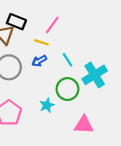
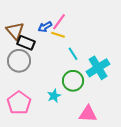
black rectangle: (16, 22) -> (26, 43), moved
yellow line: (41, 42) -> (58, 35), moved
blue arrow: (39, 61) -> (45, 27), moved

